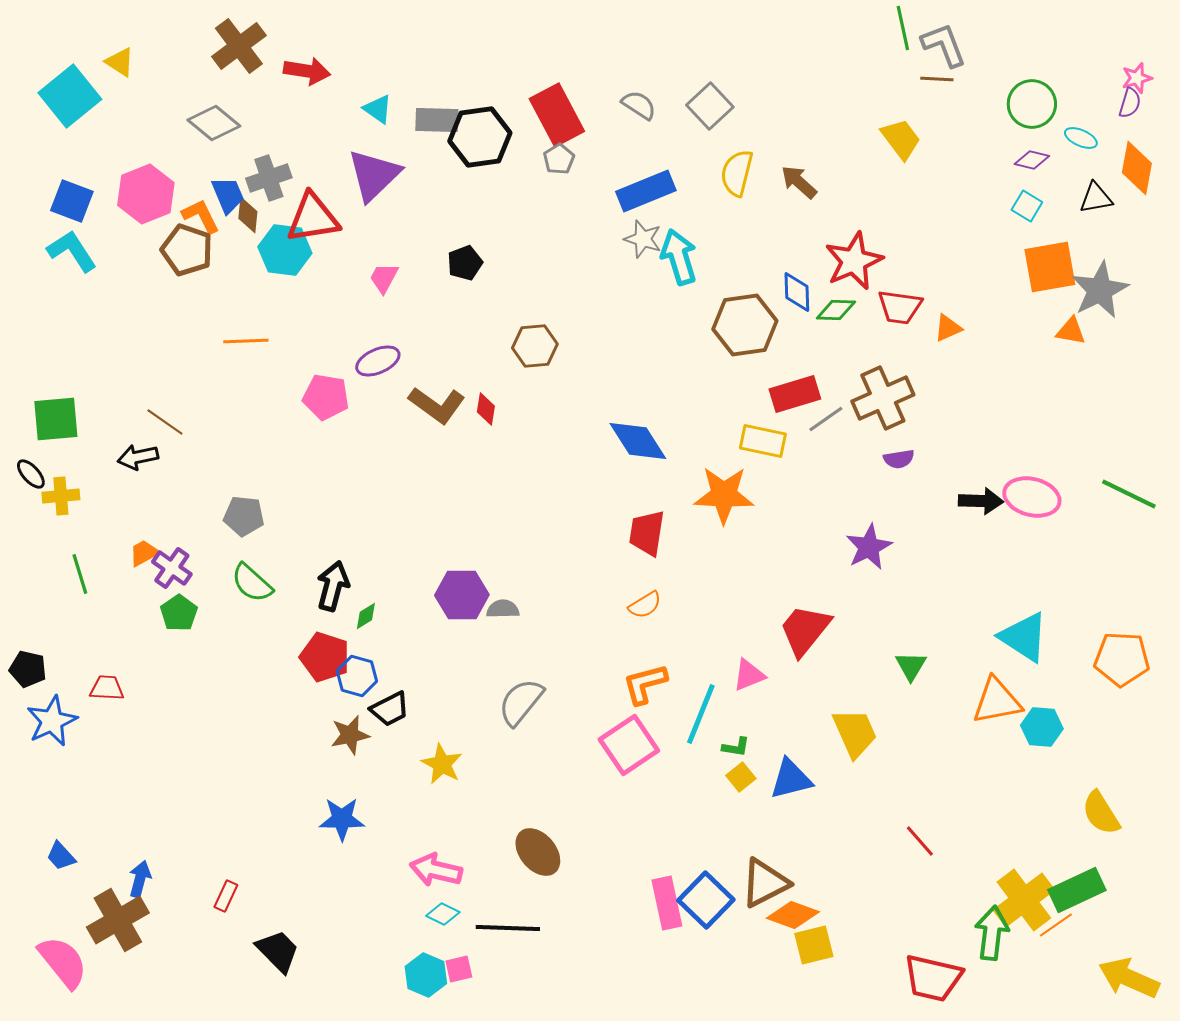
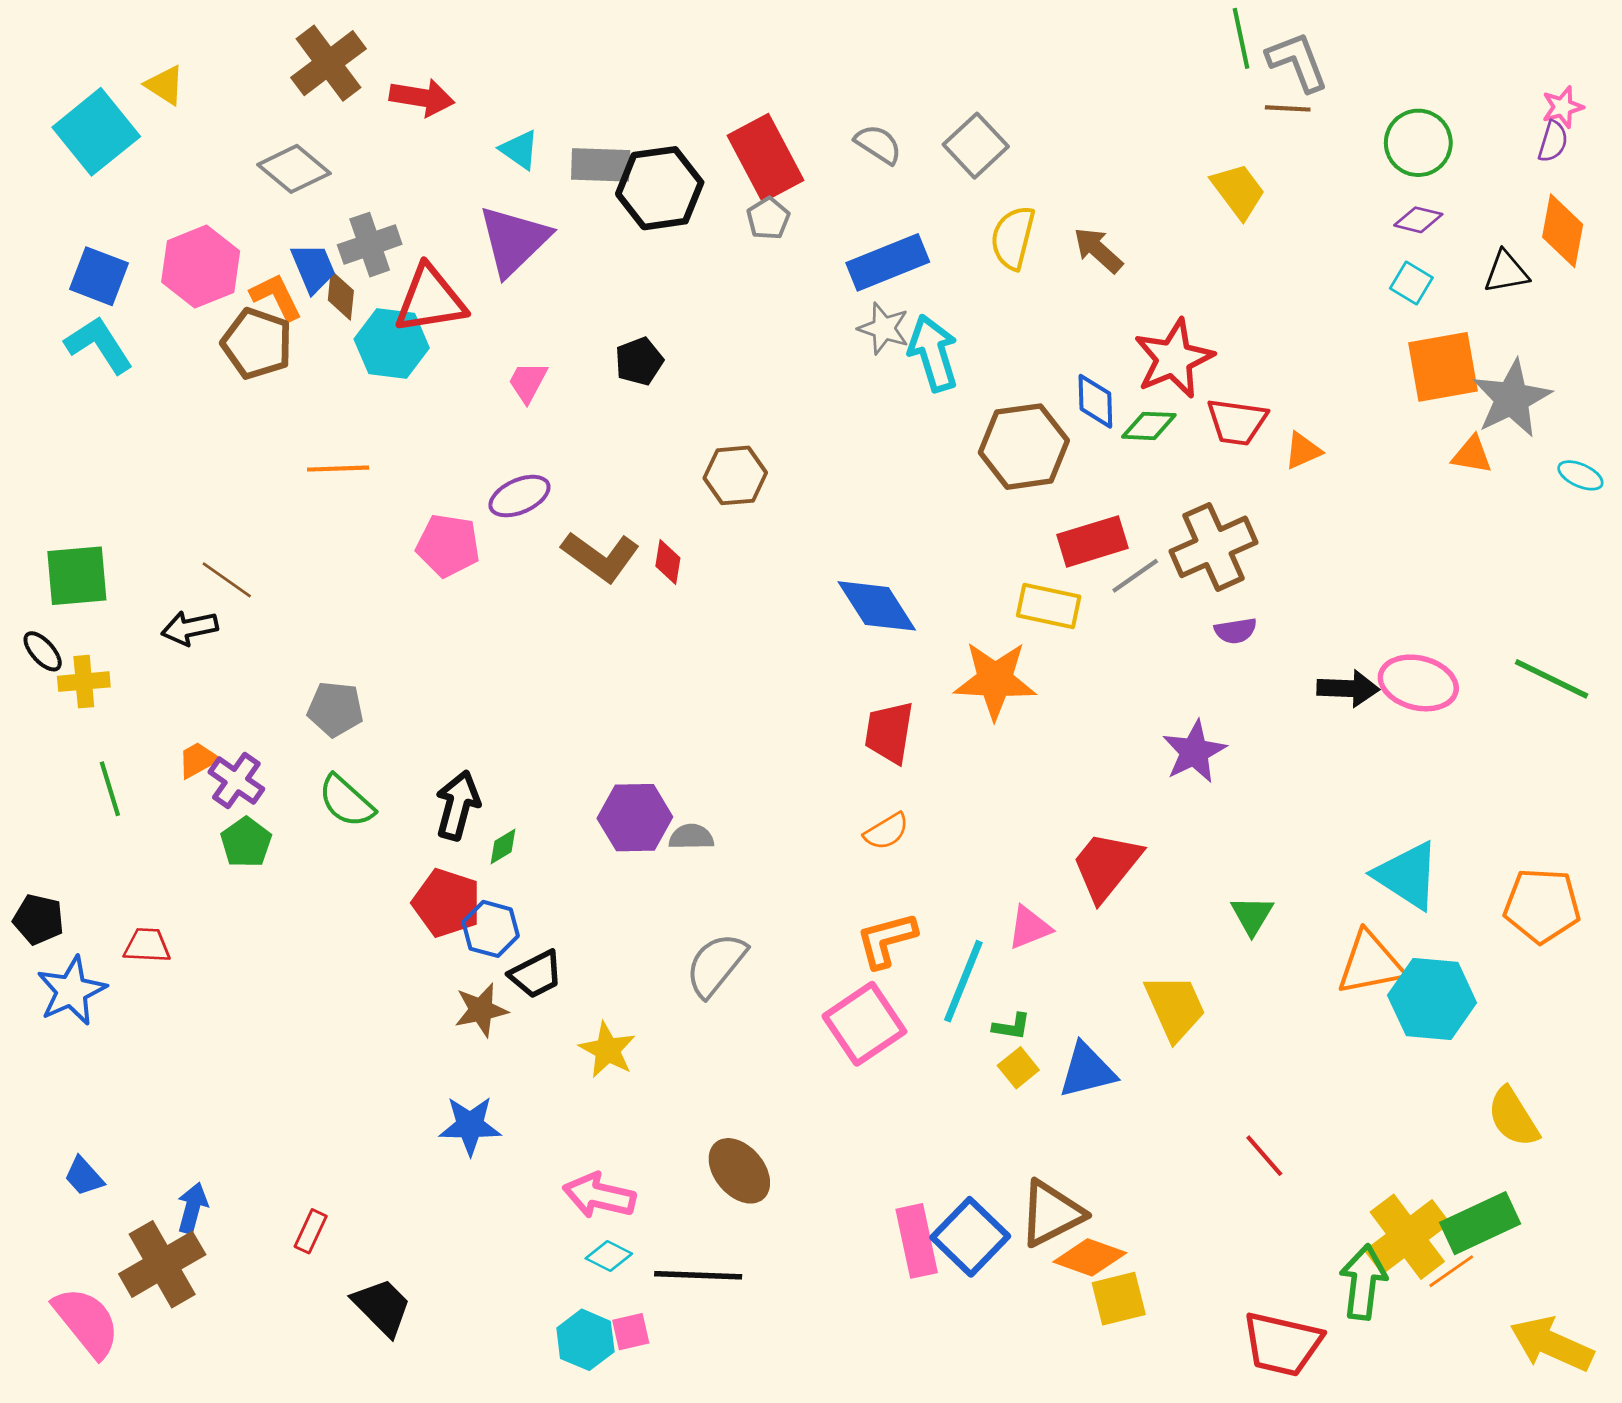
cyan ellipse: (1081, 138) -> (1580, 475), moved
cyan hexagon: (1042, 727) -> (1432, 999), size x1.5

